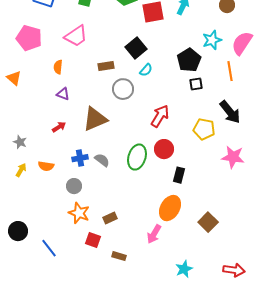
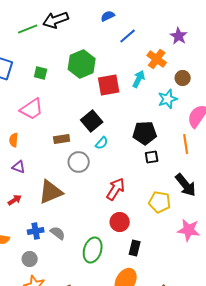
cyan star: (212, 40) -> (168, 99), moved
black pentagon: (189, 60) -> (145, 133), turned 30
green ellipse: (137, 157) -> (93, 250), moved

